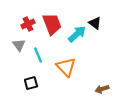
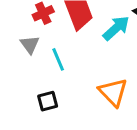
orange triangle: (66, 67) -> (113, 92), moved

